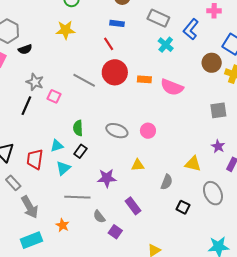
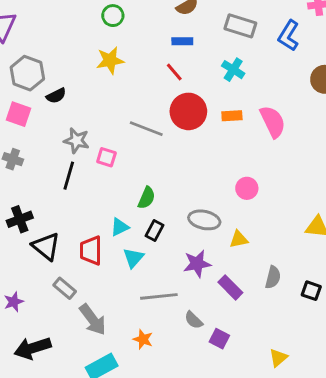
cyan cross: (166, 45) -> (233, 70), moved
pink semicircle: (172, 87) -> (273, 122), turned -130
green semicircle: (78, 128) -> (147, 198), turned -147
gray ellipse: (117, 131) -> (204, 220), moved
gray semicircle: (167, 182) -> (273, 277), moved
purple rectangle: (133, 206) -> (230, 287), moved

